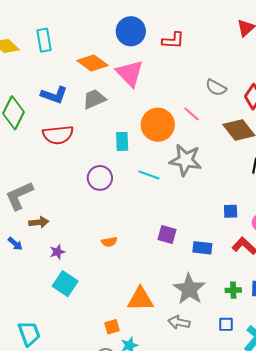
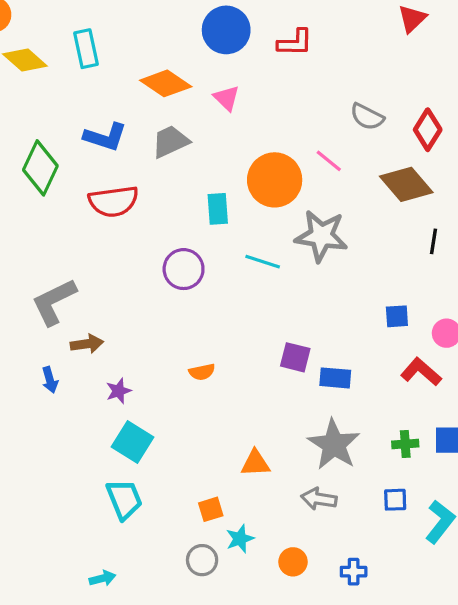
pink triangle: (130, 73) -> (227, 98), size x0.6
blue arrow: (15, 244) -> (50, 380), turned 35
blue rectangle: (202, 248) -> (335, 378), moved
orange triangle: (140, 299) -> (255, 463), size x0.7
cyan trapezoid: (29, 333) -> (124, 499), moved

